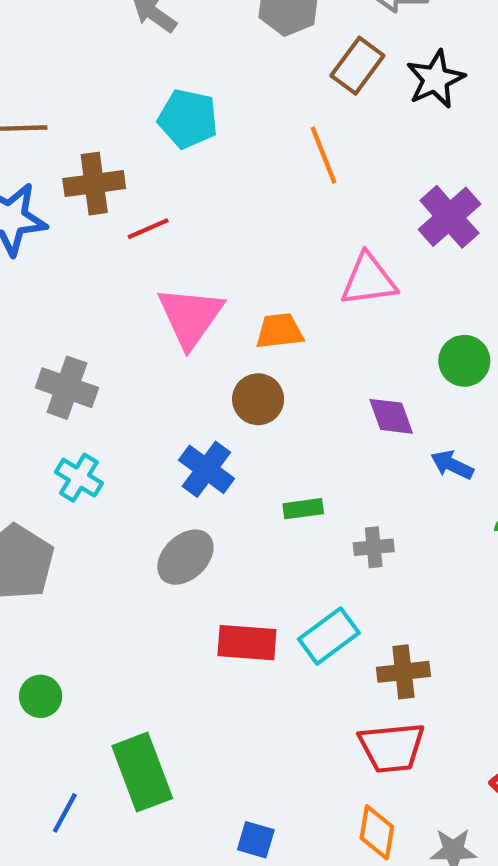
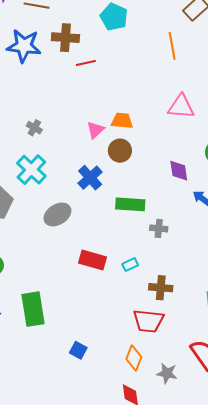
pink triangle: (190, 317) -> (95, 130), moved, size x0.6
orange trapezoid: (279, 331) -> (122, 121), moved
gray cross: (67, 388) -> (34, 128), size x0.6
cyan cross: (79, 478) -> (31, 170), size x1.4
green rectangle: (303, 509) -> (130, 204), size x1.6
gray ellipse: (185, 557) -> (57, 214), moved
cyan rectangle: (329, 636) -> (130, 265), size x0.6

